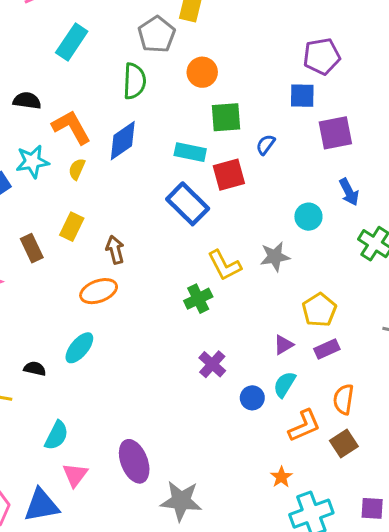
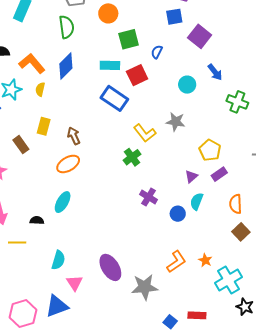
purple square: (335, 133) -> (200, 36), turned -30
cyan circle: (308, 217) -> (187, 85), moved
gray star: (275, 257) -> (176, 122), turned 30
orange L-shape: (304, 426) -> (176, 262), moved

